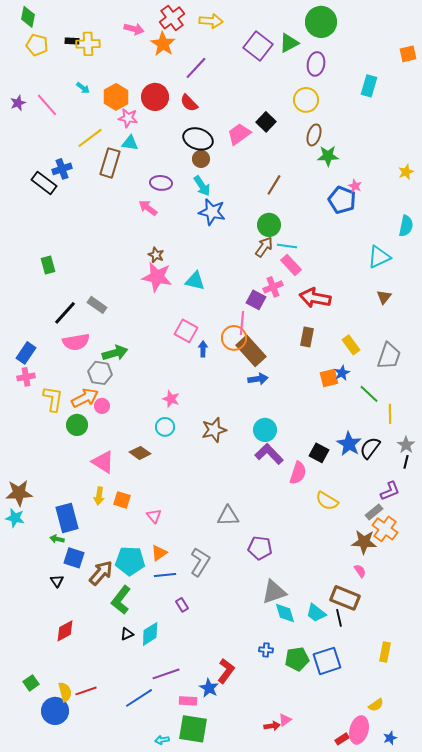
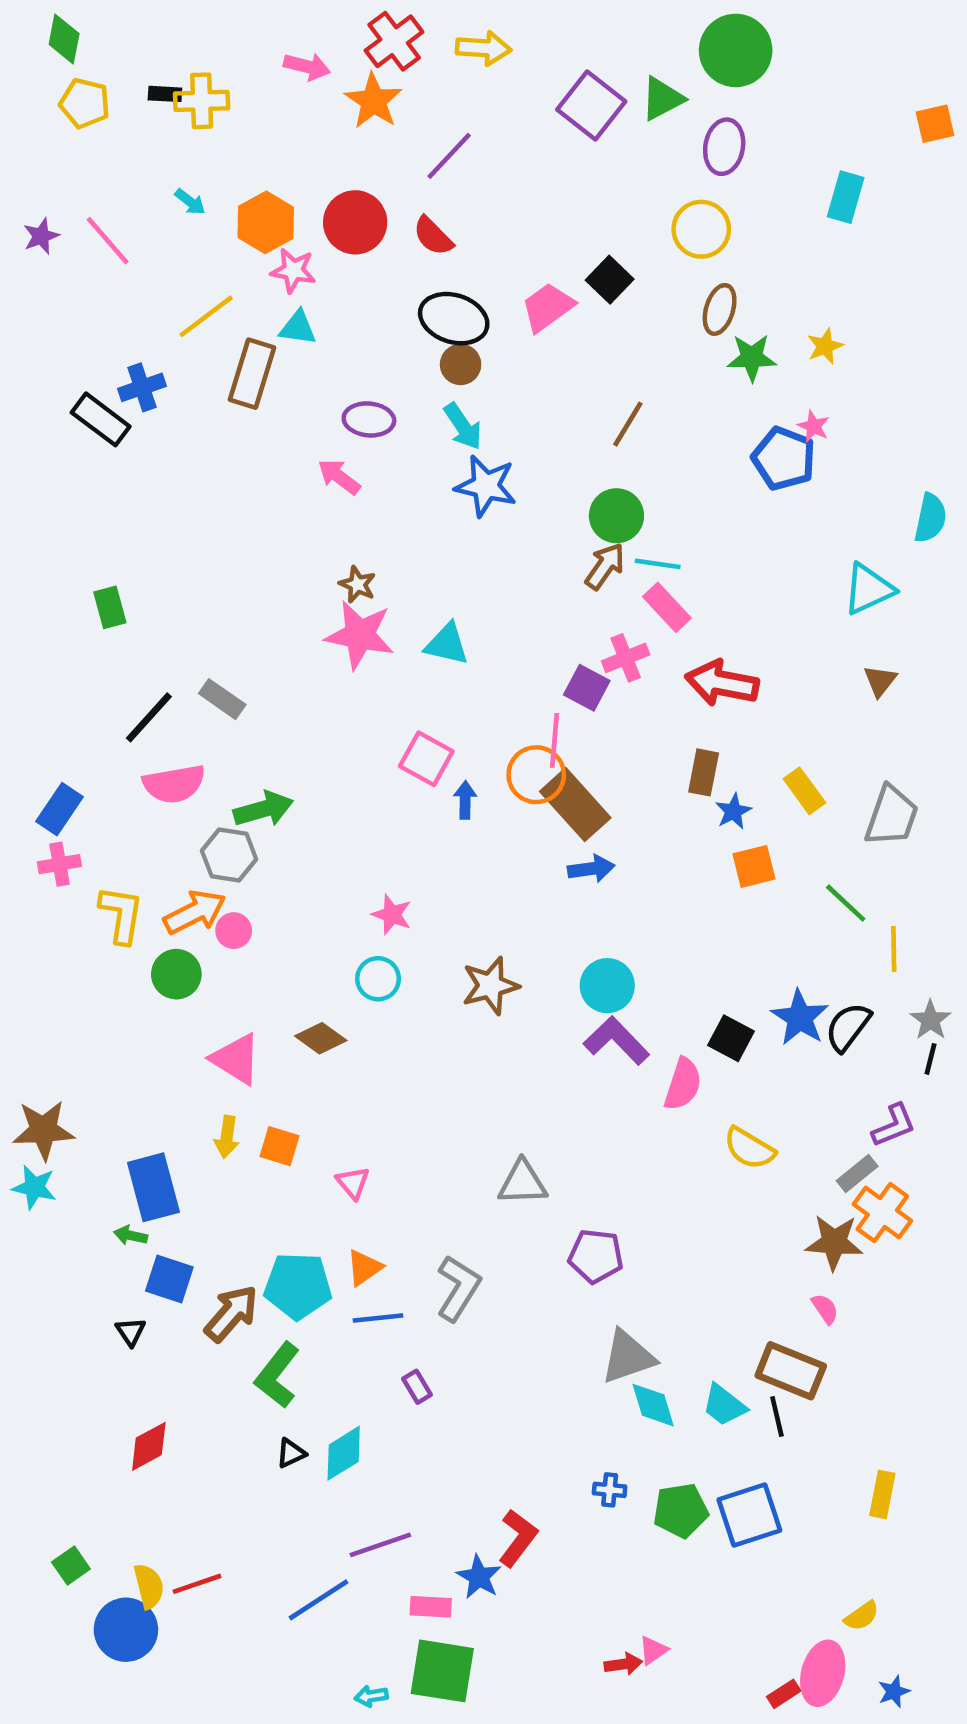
yellow star: (406, 172) -> (825, 346), moved
blue star: (342, 373) -> (733, 811), moved

